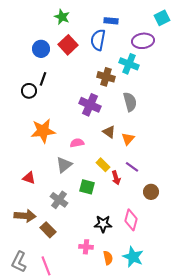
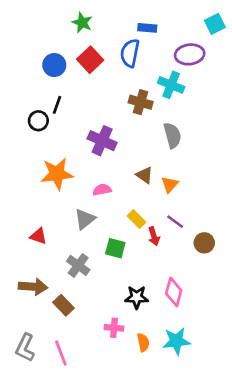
purple cross: (90, 105) -> (102, 141), moved
brown circle: (151, 192) -> (204, 243), moved
cyan star: (133, 257) -> (176, 341), turned -30

